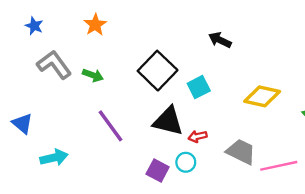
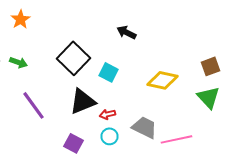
cyan square: (199, 87) -> (108, 72), turned -36
black triangle: (168, 121) -> (82, 101), turned -36
cyan circle: (186, 162) -> (110, 136), moved

